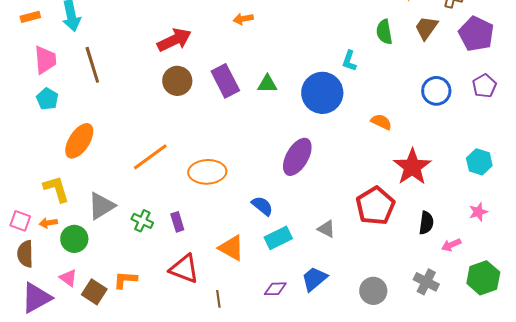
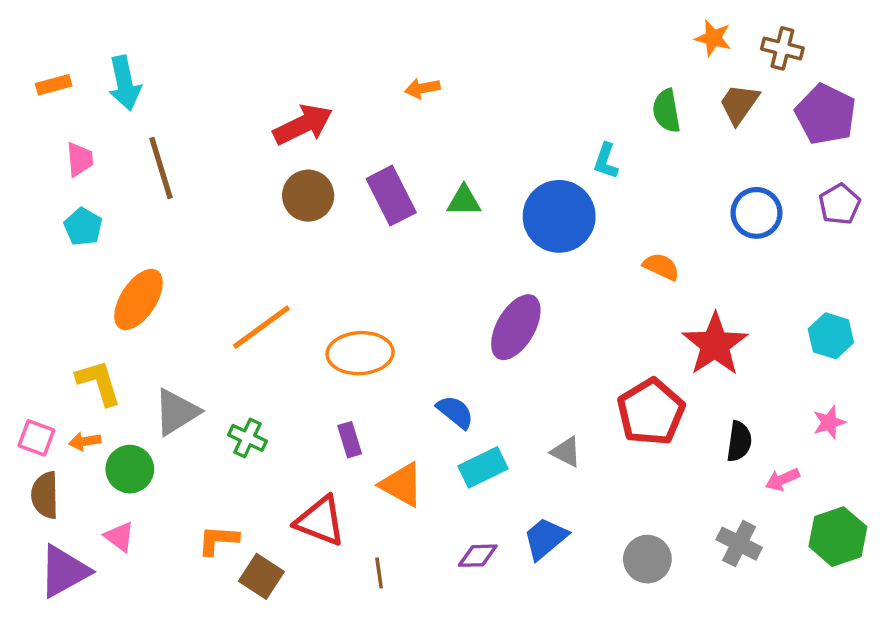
pink trapezoid: (45, 60) -> (80, 159), size x0.7
purple rectangle: (177, 222) -> (350, 440), moved
brown square: (94, 292) -> (261, 576), moved

